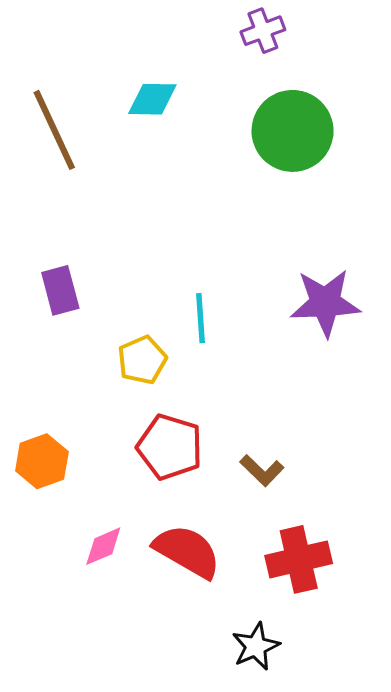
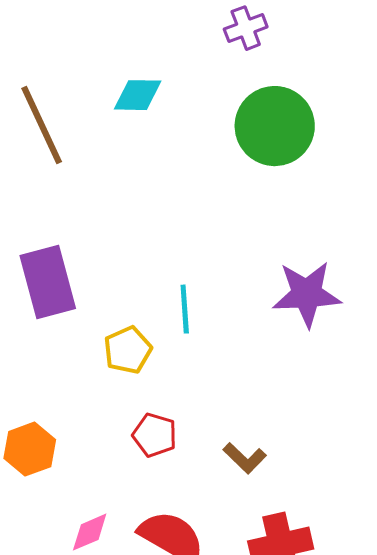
purple rectangle: (60, 290) -> (48, 282), size x1.5
red pentagon: (170, 447) -> (155, 435), size x0.7

